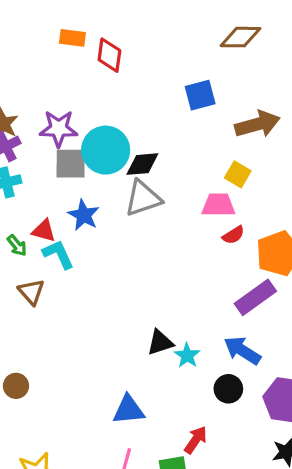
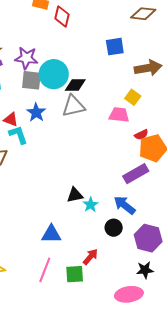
red semicircle: (233, 235) -> (141, 135), moved

